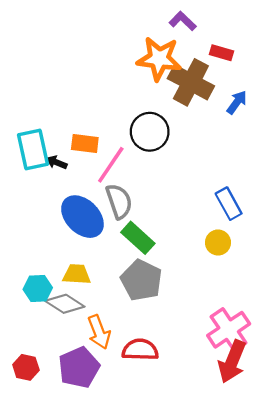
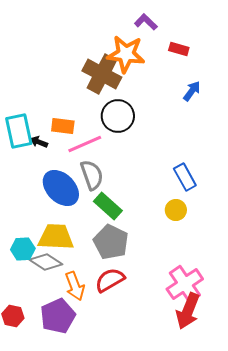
brown cross: (191, 82) -> (102, 74), moved
pink line: (111, 165) -> (85, 144), turned 32
yellow trapezoid: (77, 274) -> (56, 237), size x1.5
red semicircle: (140, 350) -> (110, 280), moved, turned -32

